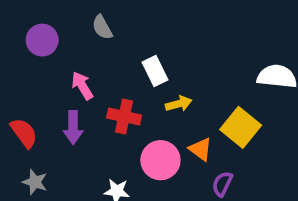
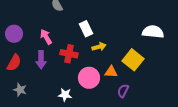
purple circle: (42, 40) -> (14, 34), moved
red semicircle: (24, 133) -> (14, 63), turned 66
orange triangle: (201, 149) -> (111, 72), turned -32

